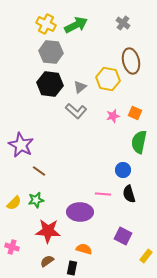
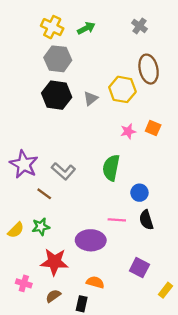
green arrow: (76, 25) -> (86, 28), size x0.7
gray L-shape: (76, 111) -> (63, 171), moved
green semicircle: (139, 142) -> (111, 168), moved
pink cross: (12, 247) -> (24, 283), moved

